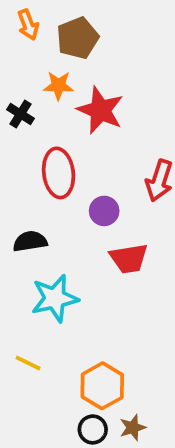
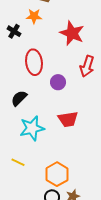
red star: (100, 110) -> (72, 33), moved
black semicircle: (30, 241) -> (19, 98), turned -36
red trapezoid: (129, 258) -> (68, 119), moved

